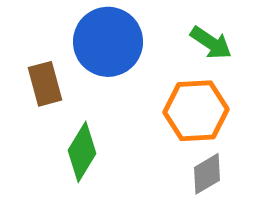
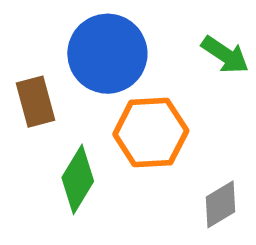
orange hexagon: (196, 111) -> (151, 132), moved

